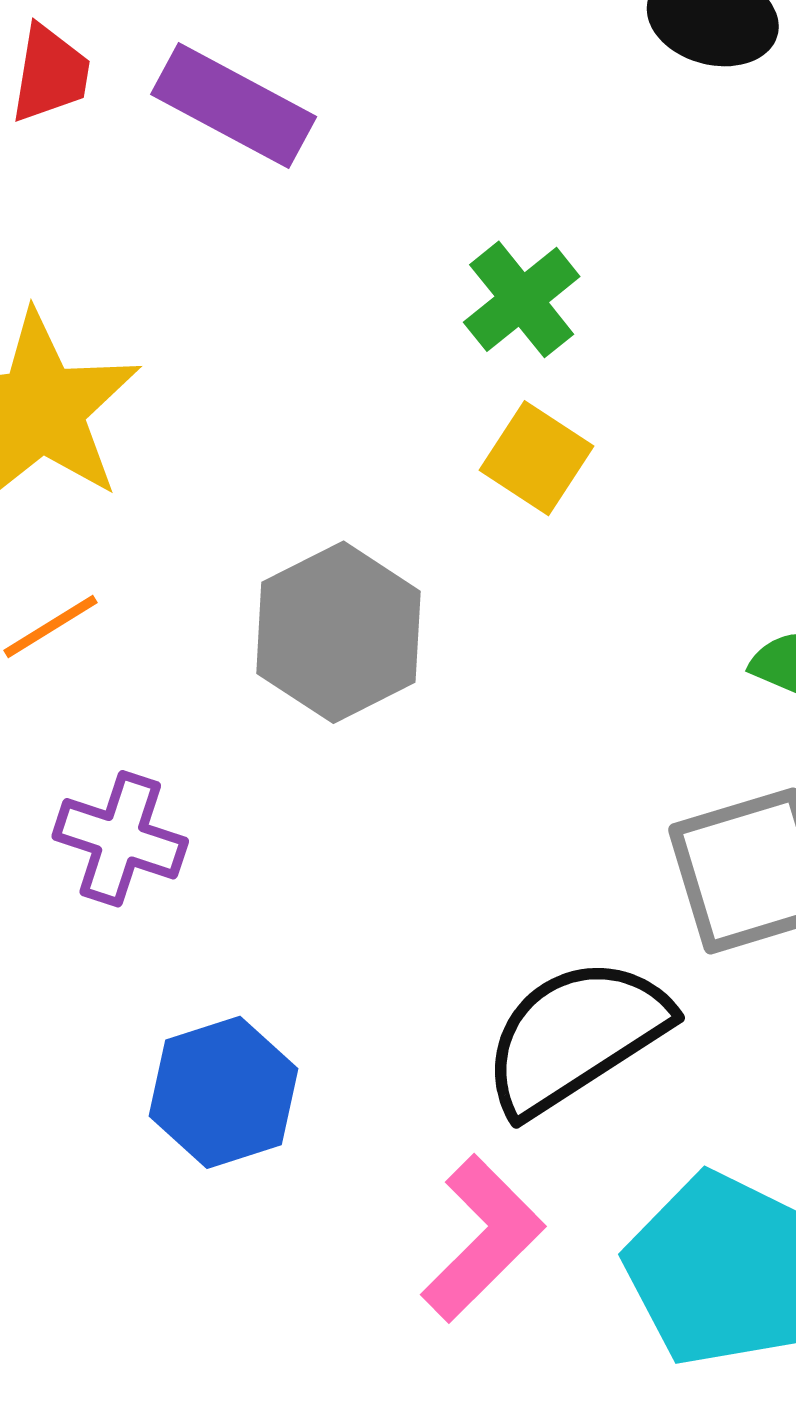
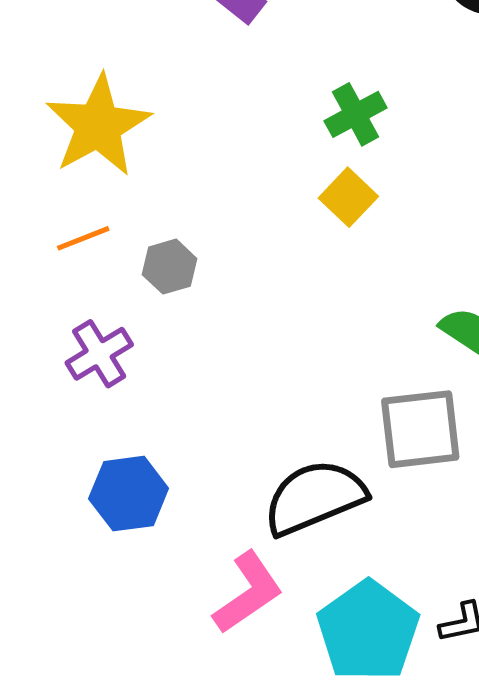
gray hexagon: (338, 632) -> (170, 267), moved, size x0.6
purple cross: (120, 839) -> (99, 354), turned 30

